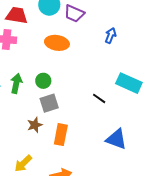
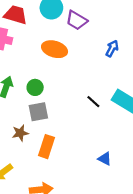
black line: (99, 98) -> (93, 102), moved
blue triangle: (116, 139) -> (105, 159), size x0.6

